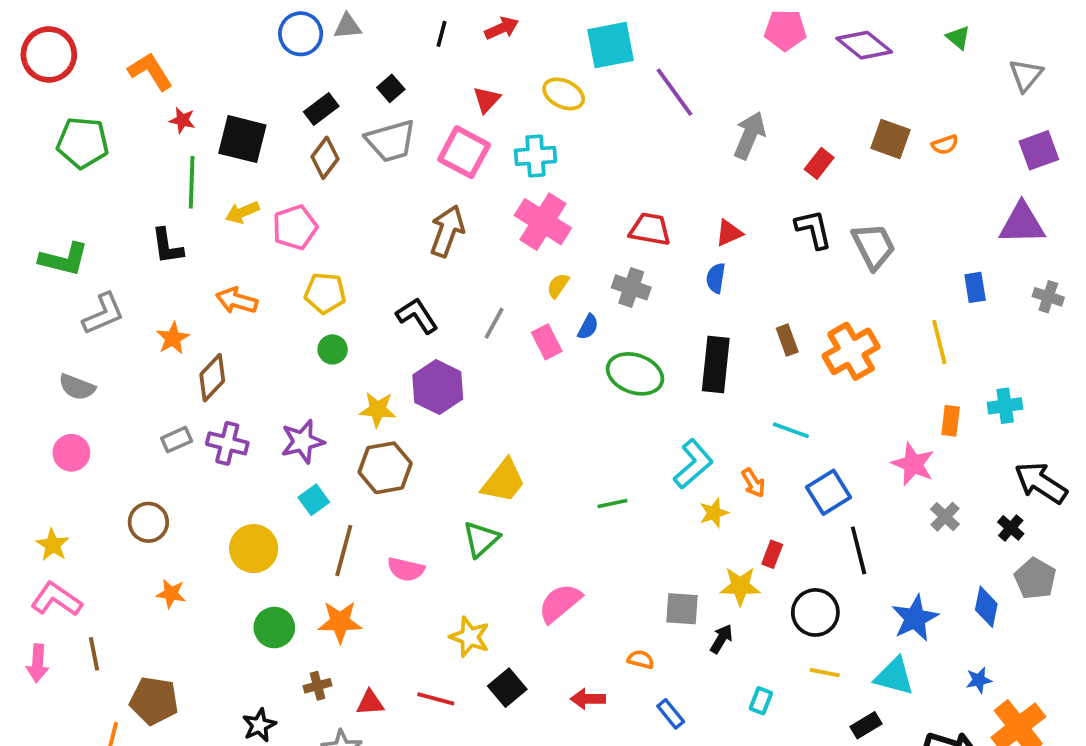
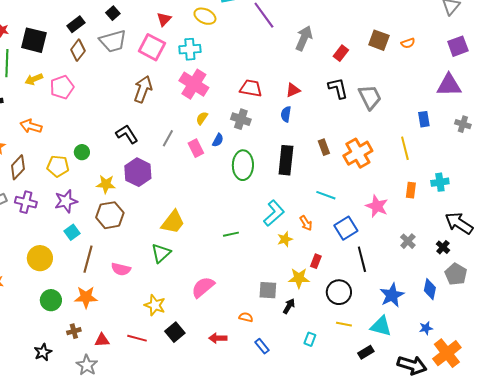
yellow pentagon: (325, 293) -> (58, 166), moved
green ellipse: (635, 374) -> (243, 165), turned 72
pink star: (913, 464) -> (377, 206), moved

